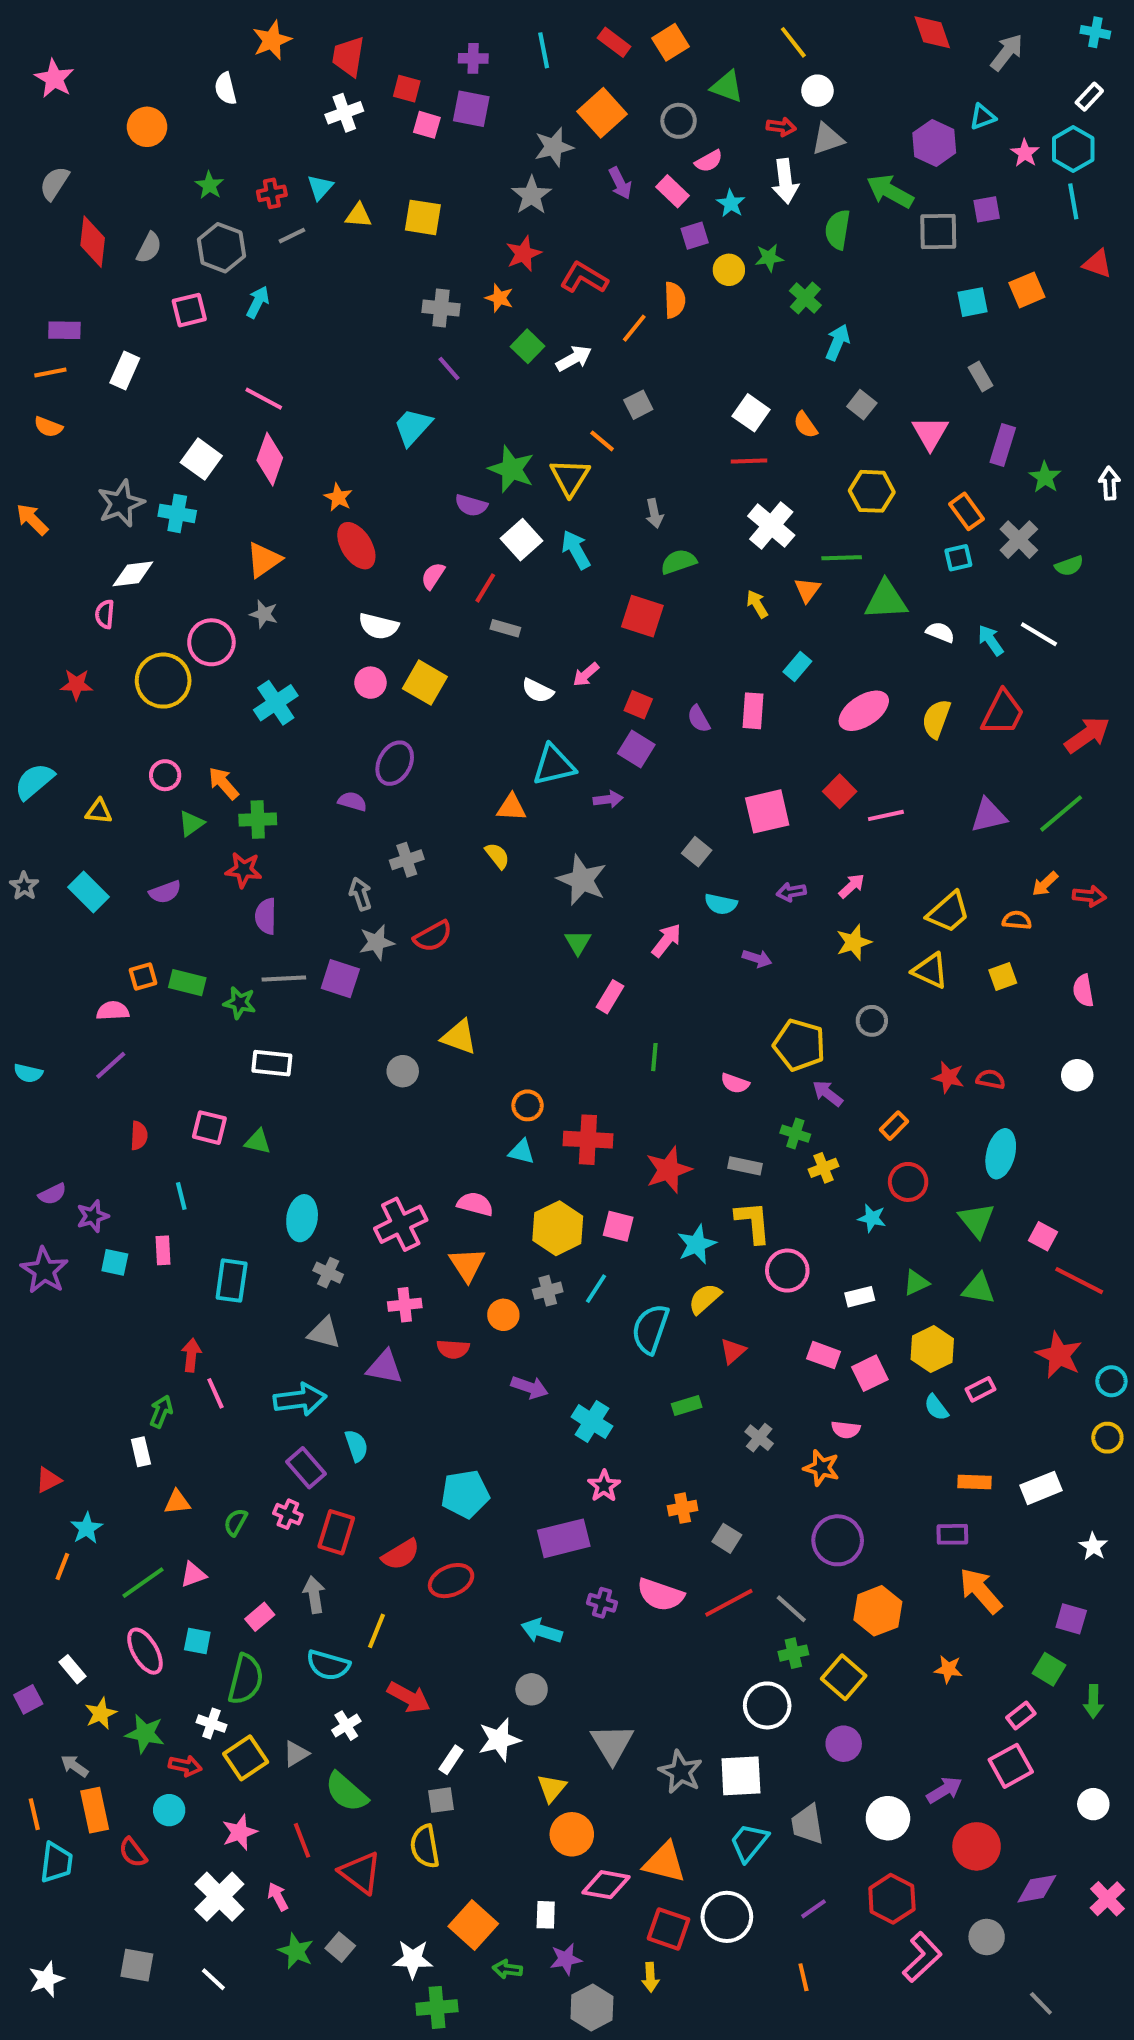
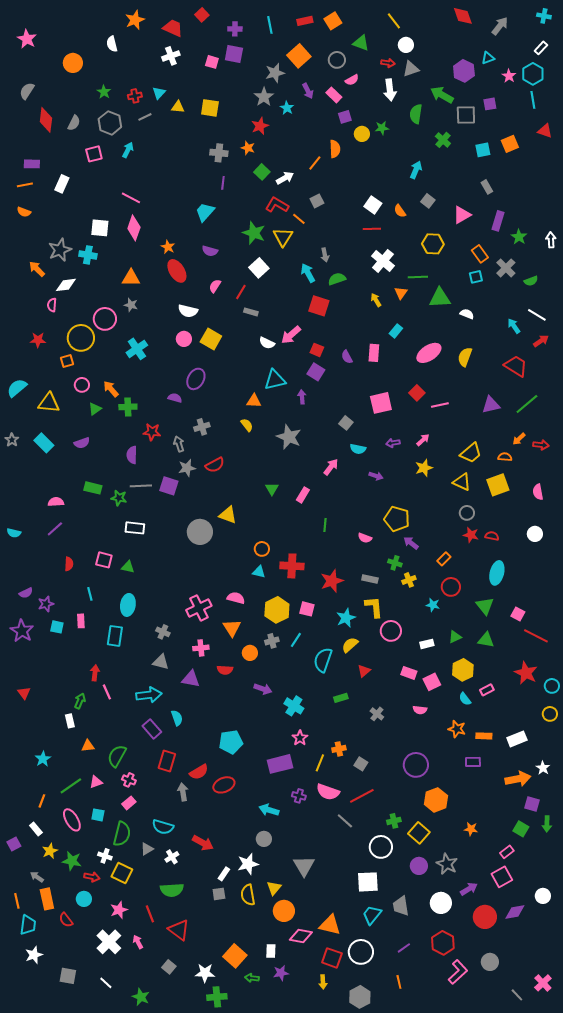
red rectangle: (614, 42) -> (305, 21), turned -49
red trapezoid: (348, 56) -> (173, 28), turned 105
red square: (407, 89) -> (202, 15), moved, turned 32
cyan star: (731, 203) -> (287, 108), moved
red L-shape: (584, 278) -> (277, 205), moved
green cross: (805, 298) -> (443, 140), moved
purple line: (449, 368) -> (223, 183), turned 48
pink triangle: (930, 433) -> (462, 215), turned 30
white square: (201, 459) -> (100, 228), turned -30
purple semicircle: (471, 505) -> (210, 251), moved
orange arrow: (32, 519) -> (37, 269), moved
cyan arrow: (576, 550) -> (308, 273), moved
orange triangle: (264, 560) -> (131, 278), turned 36
white line: (1039, 634) -> (537, 315), moved
cyan arrow: (991, 640) -> (514, 326), moved
pink arrow: (586, 675) -> (291, 335), size x1.5
red trapezoid: (1003, 713) -> (516, 366), moved, turned -85
red arrow: (1087, 735) -> (541, 341), moved, size x0.7
purple arrow: (608, 799) -> (302, 397), turned -88
yellow triangle: (99, 811) -> (49, 403), size x1.6
red star: (244, 870) -> (152, 432), moved
green triangle: (578, 942) -> (272, 489), moved
orange square: (143, 977) -> (67, 361), moved
yellow square: (1003, 977) -> (498, 485), size x1.6
gray circle: (872, 1021) -> (467, 513), moved
gray circle: (403, 1071) -> (200, 532), size x1.6
cyan ellipse: (302, 1218) -> (128, 605), moved
orange star: (822, 1468) -> (457, 729), moved
red triangle: (48, 1480) -> (24, 693), moved, turned -40
pink cross: (288, 1514) -> (129, 780), moved
green semicircle: (236, 1522) -> (117, 756), size x1.6
orange line: (62, 1567) -> (42, 801), moved
orange arrow: (981, 1591) -> (518, 779), moved, turned 120
gray arrow: (314, 1595) -> (183, 792), moved
gray line: (791, 1609) -> (345, 821), moved
yellow line: (377, 1631) -> (320, 763), moved
green arrow: (1093, 1701) -> (547, 824), moved
gray triangle: (296, 1754) -> (147, 849), moved
yellow square: (246, 1758) -> (122, 873), turned -30
gray star: (681, 1772) -> (447, 864), moved
green semicircle: (346, 1792) -> (172, 890), turned -45
yellow semicircle: (425, 1846) -> (248, 895), moved
purple diamond: (1037, 1889) -> (515, 912), moved
pink cross: (1107, 1899) -> (543, 983), moved
green star: (296, 1951) -> (141, 997), moved
white star: (46, 1979) -> (34, 955), moved
gray hexagon: (592, 2007) -> (360, 997), moved

